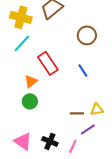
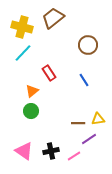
red rectangle: (48, 63) -> (49, 73), size x0.7
black cross: (50, 141) -> (51, 151), turned -35
pink line: (73, 146) -> (74, 156), turned 32

